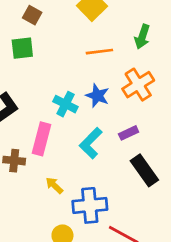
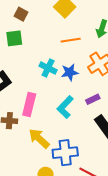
blue star: (97, 96) -> (70, 72), turned -30
cyan cross: (65, 104) -> (48, 68), moved
yellow arrow: (54, 185) -> (39, 138), size x1.6

